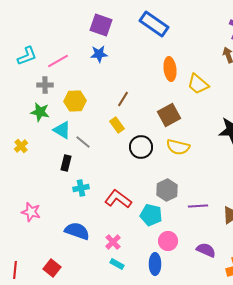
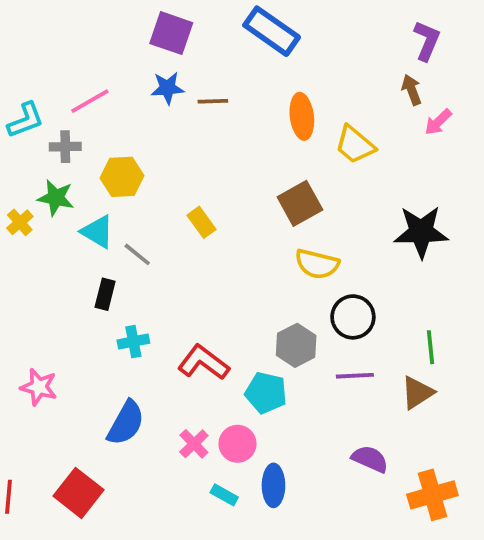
cyan L-shape: (27, 56) -> (26, 120), moved
brown line: (123, 99) -> (213, 101), moved, turned 56
yellow cross: (21, 146) -> (20, 222), moved
black circle: (141, 147) -> (353, 317), moved
blue semicircle: (77, 231) -> (126, 423), turned 100
pink circle: (168, 241) -> (237, 444), moved
cyan rectangle: (117, 264) -> (224, 495), moved
red square: (52, 268) -> (79, 493), size x1.4

